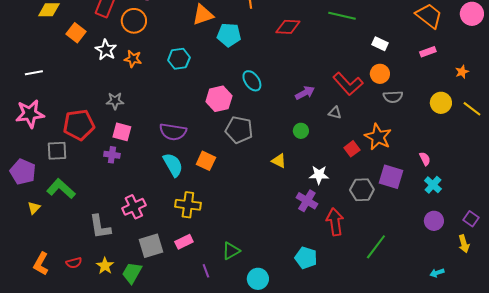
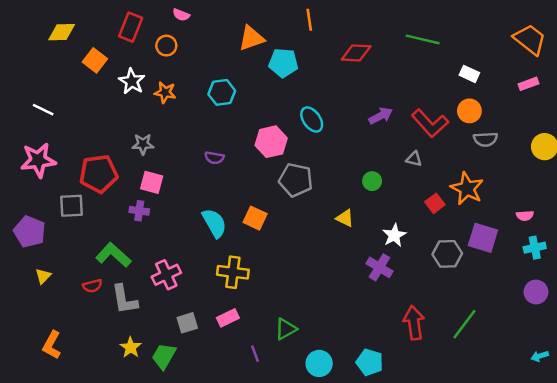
orange circle: (134, 21) -> (166, 46), size x0.7
white line: (34, 73) -> (43, 110), turned 36
purple arrow: (305, 93) -> (381, 116), moved
purple semicircle: (173, 132) -> (214, 158), moved, size x0.6
pink semicircle: (425, 159) -> (525, 216), turned 112
white star: (319, 175) -> (394, 235), turned -30
cyan cross: (433, 185) -> (535, 248), turned 36
green L-shape: (61, 189) -> (113, 255), moved
red arrow: (335, 222) -> (414, 323), moved
gray square: (151, 246) -> (187, 323), size x0.7
cyan pentagon: (306, 258) -> (370, 362), moved
red semicircle: (74, 263) -> (92, 286), moved

